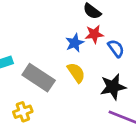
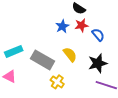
blue star: (75, 43) -> (62, 26), moved
yellow cross: (23, 112) -> (57, 82), moved, turned -32

